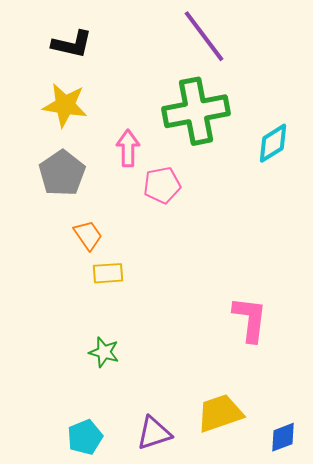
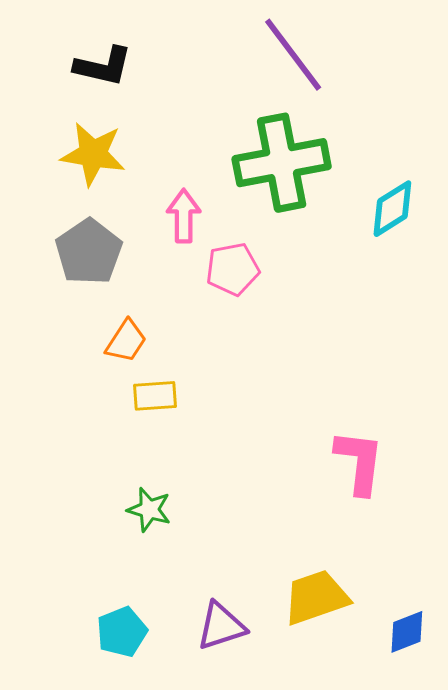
orange trapezoid: (88, 235) -> (126, 341), turned 68

